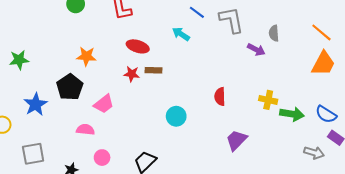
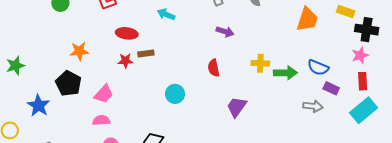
purple arrow: (256, 50) -> (225, 32), moved
pink semicircle: (85, 130) -> (101, 120), moved

